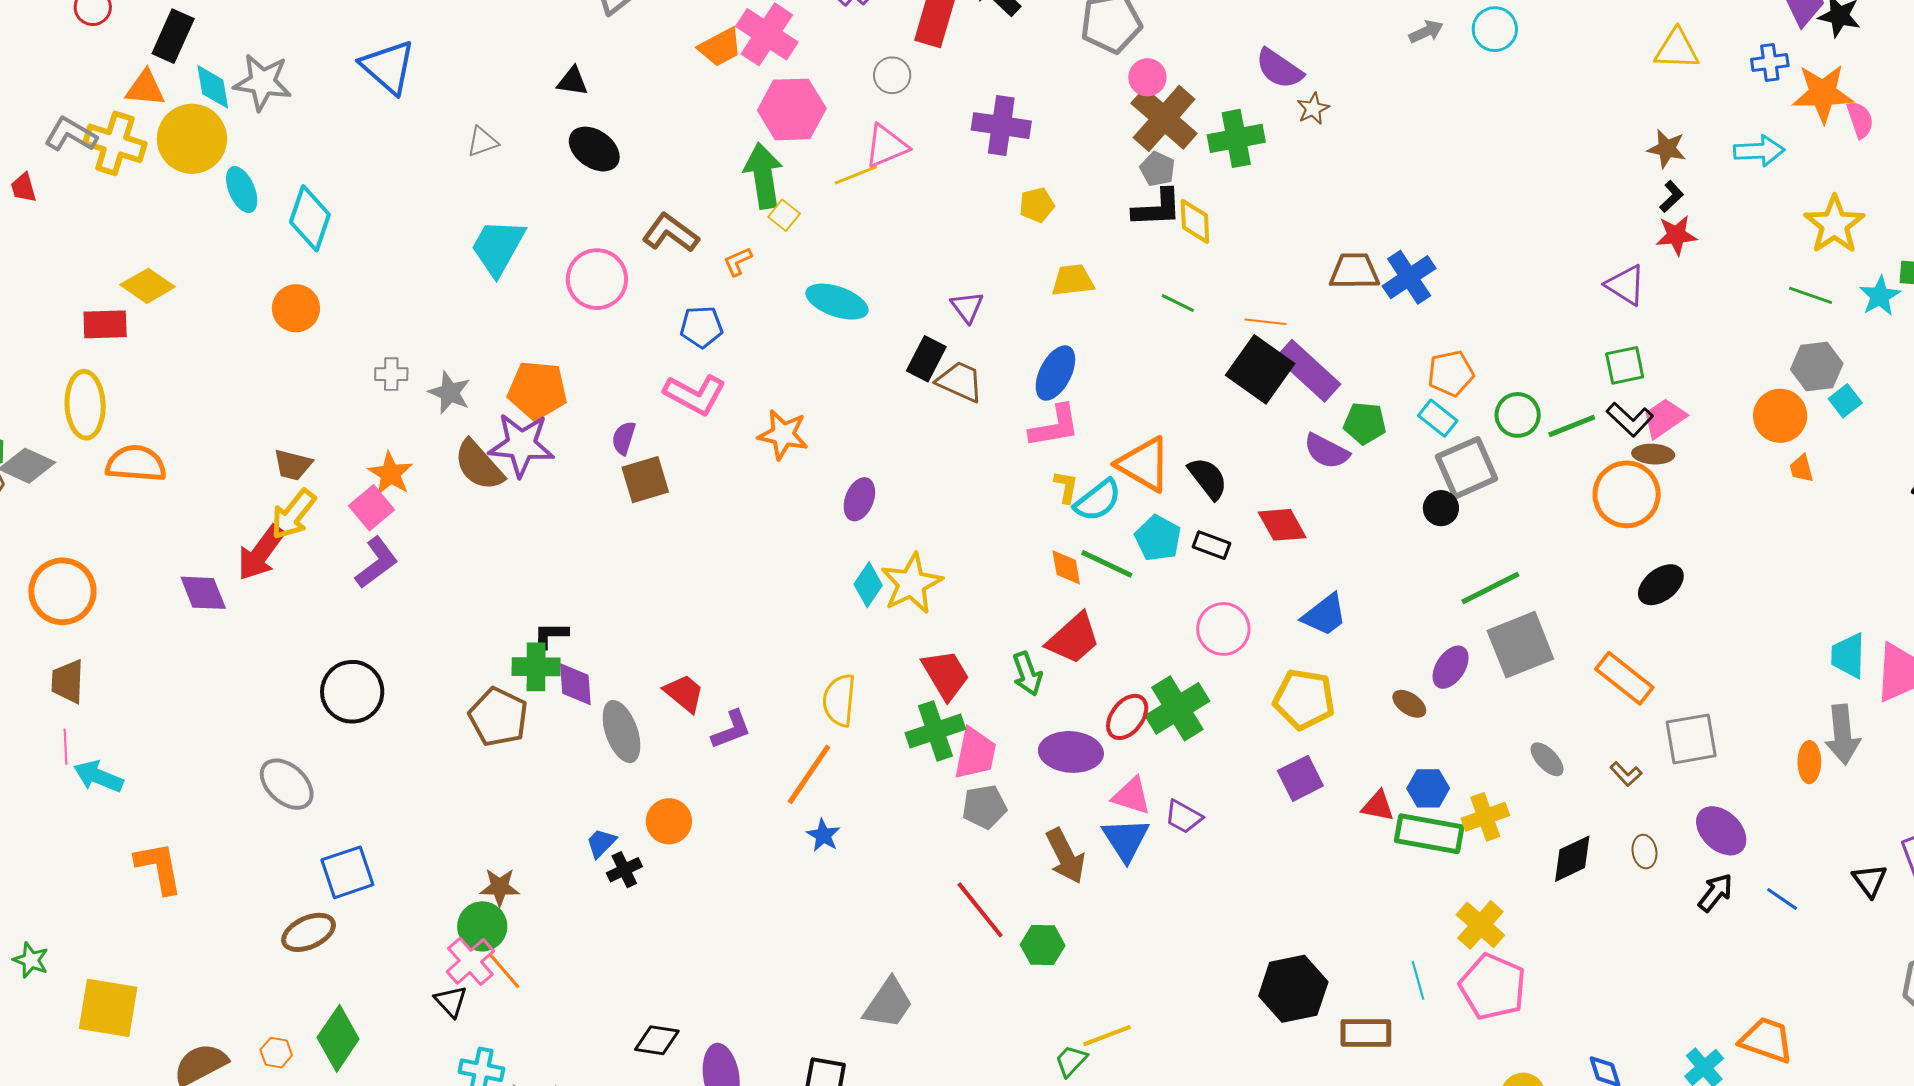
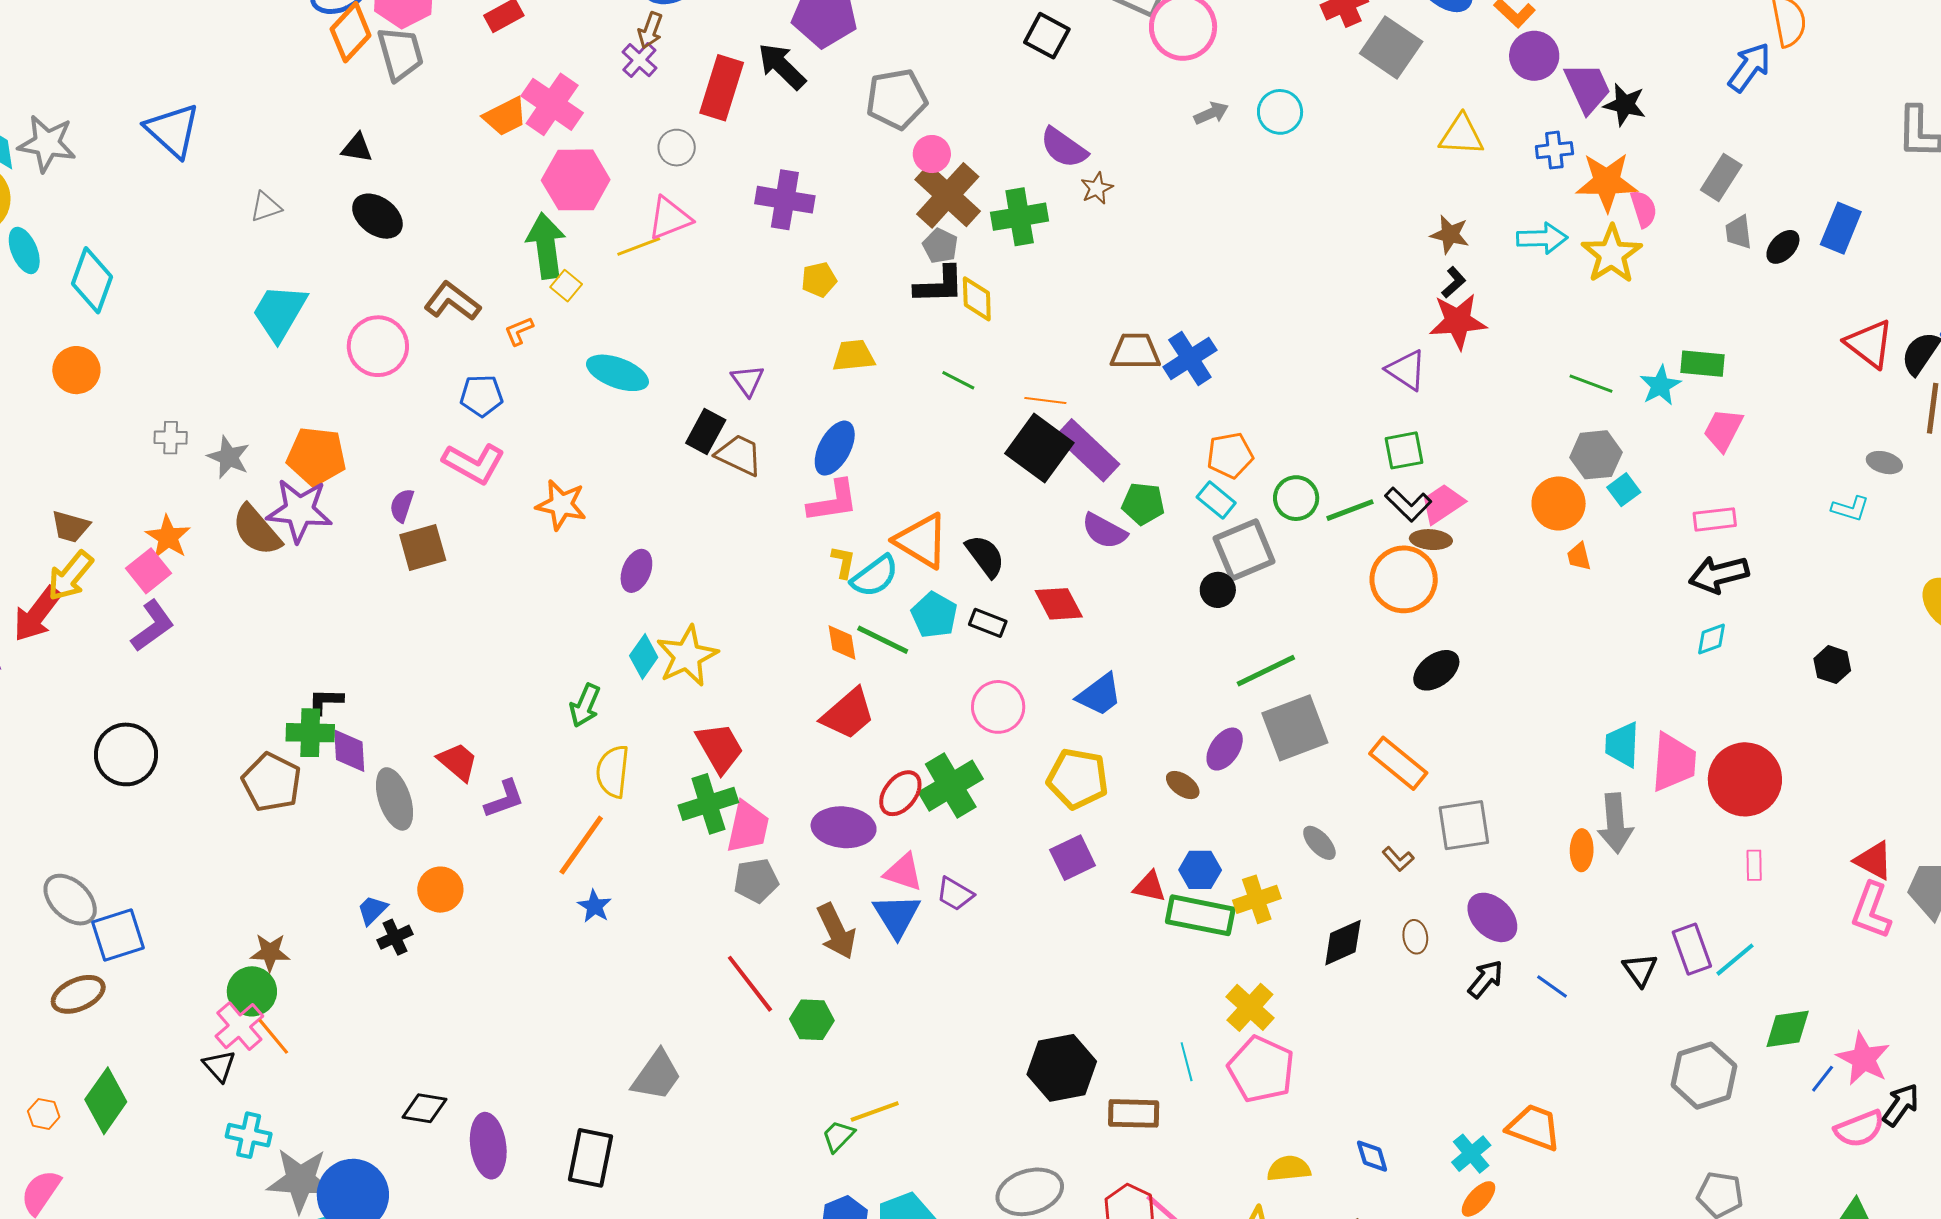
yellow star: (1834, 225) -> (1612, 254), moved
red star: (1676, 235) -> (1458, 321), size x1.4
green arrow: (1027, 674) -> (585, 705), moved, turned 42
gray ellipse: (287, 784) -> (70, 900), moved

